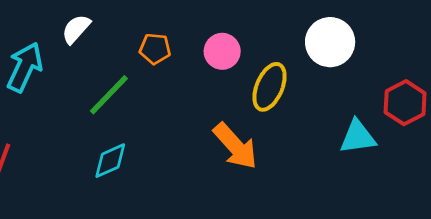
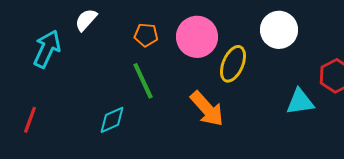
pink circle: (222, 51) -> (197, 37), size x1.5
green line: (109, 95) -> (143, 81), moved, turned -69

